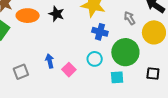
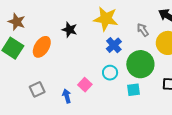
orange ellipse: (28, 16) -> (42, 47), moved, turned -55
blue cross: (100, 32) -> (114, 45), turned 35
blue arrow: (50, 61) -> (67, 96), moved

